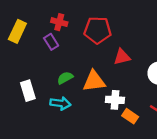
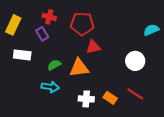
red triangle: (122, 57) -> (93, 47), moved
white rectangle: (28, 91) -> (22, 55), moved, turned -66
white cross: (115, 100) -> (86, 99), moved

